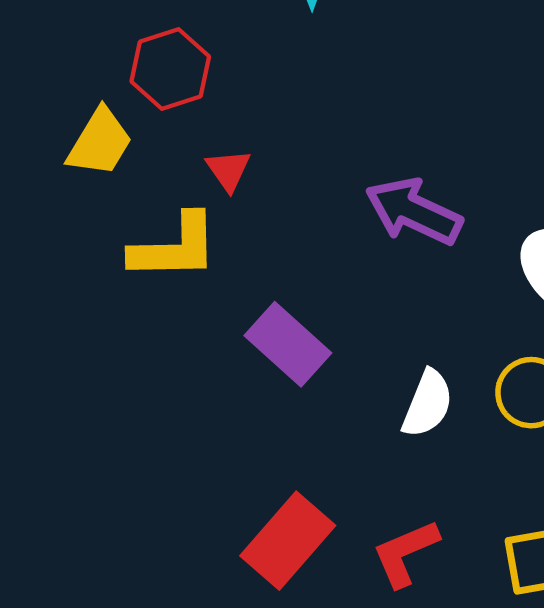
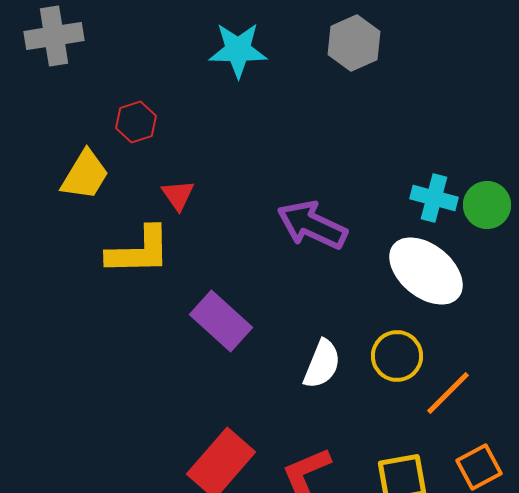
red hexagon: (170, 69) -> (136, 122), size x0.7

